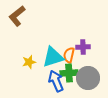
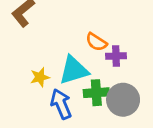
orange semicircle: (69, 55) -> (96, 42), moved, turned -70
blue arrow: (56, 81) -> (61, 104), moved

